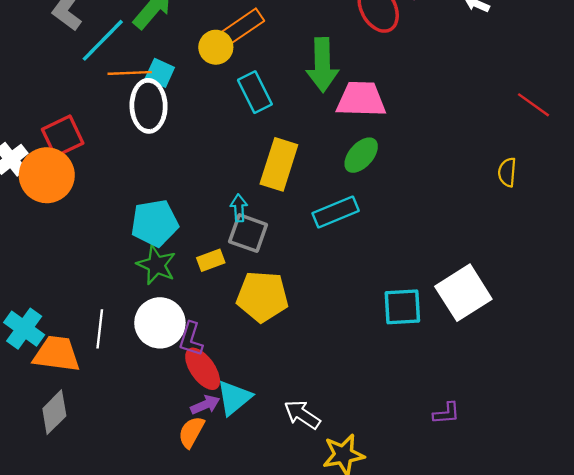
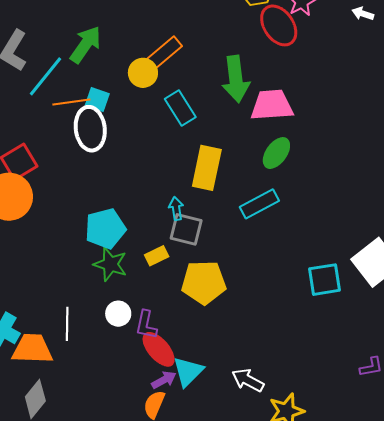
white circle: (160, 323) -> (118, 314), size x0.6

